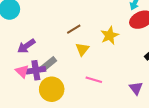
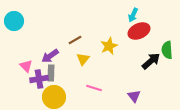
purple arrow: (26, 46) -> (50, 56), moved
gray rectangle: (48, 64) -> (51, 73), turned -49
pink triangle: (22, 71) -> (26, 66), moved

